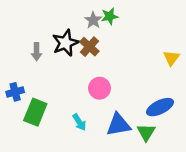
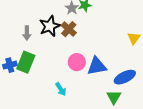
green rectangle: (35, 112) -> (26, 62), moved
blue triangle: (118, 125) -> (97, 66), moved

